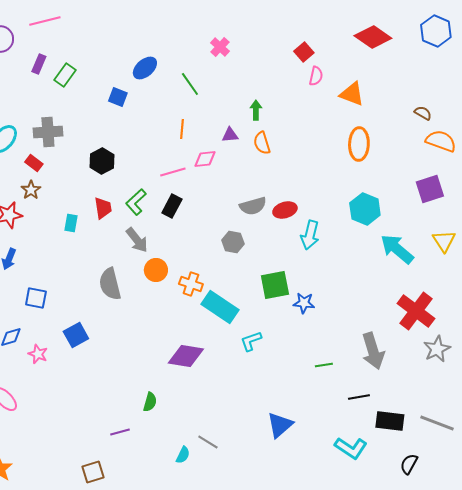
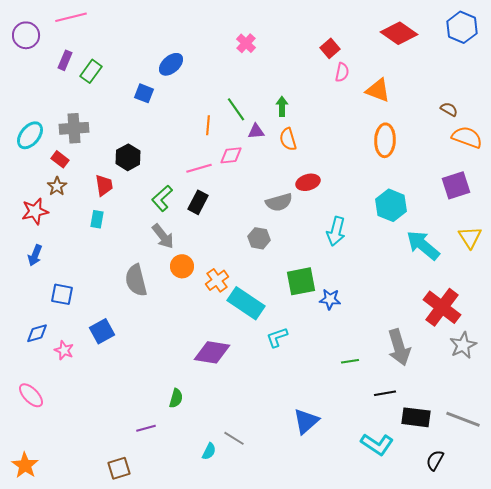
green line: (190, 84) -> (236, 109), moved
red trapezoid: (103, 208) -> (104, 185), moved
red ellipse: (285, 210) -> (308, 182), moved
orange cross: (191, 284) -> (217, 280), turned 35

